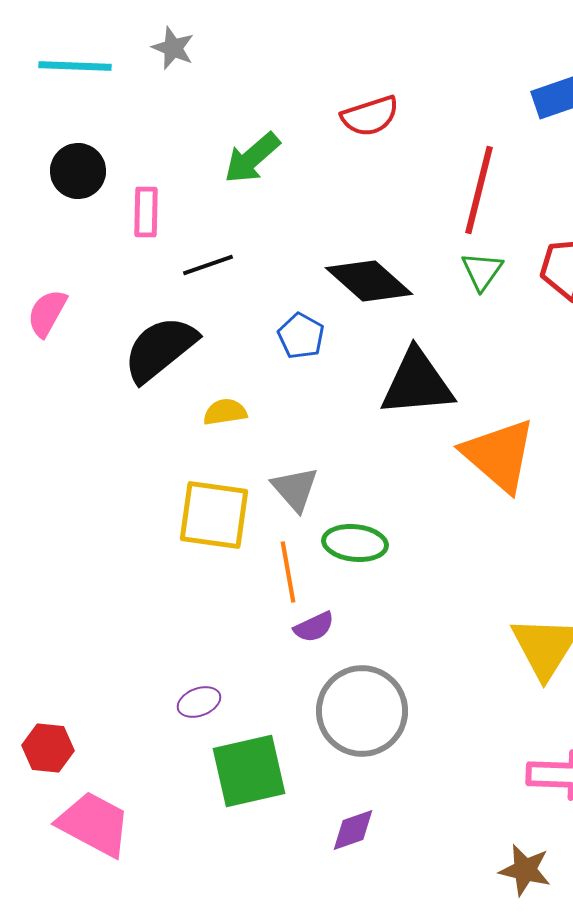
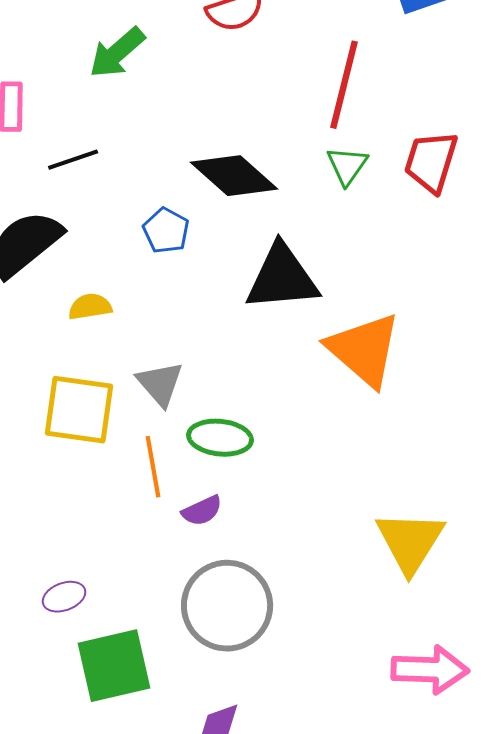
purple semicircle: (314, 627) -> (202, 511), moved

